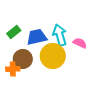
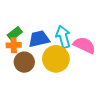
pink semicircle: (80, 43) -> (84, 45), size x1.5
orange cross: (13, 69) -> (14, 45), moved

